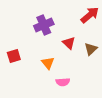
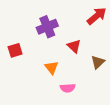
brown triangle: (91, 49) -> (98, 62), moved
red square: (14, 56) -> (15, 50), moved

